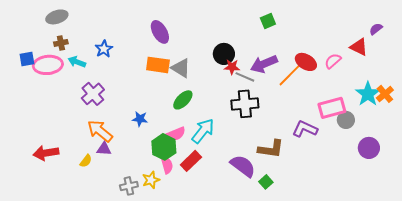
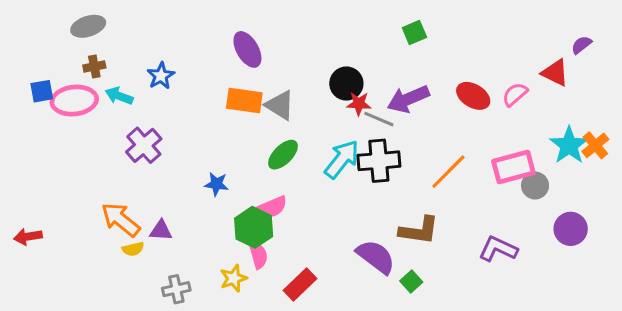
orange line: (290, 75) -> (448, 172), moved
purple L-shape: (305, 129) -> (498, 249), moved
orange arrow: (100, 131) -> (121, 220), moved
cyan arrow: (203, 131) -> (342, 159), moved
red arrow: (46, 153) -> (28, 237), moved, size x0.7
yellow semicircle: (86, 161) -> (133, 249), turned 40
red rectangle: (191, 161) -> (300, 285), moved
gray cross: (129, 186) -> (176, 289), moved

